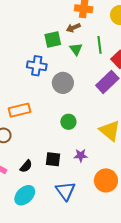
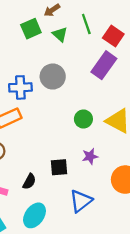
blue cross: (37, 66) -> (20, 87), moved
green circle: (68, 122) -> (83, 119), moved
blue triangle: (65, 191) -> (81, 201), turned 40

